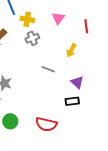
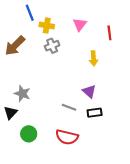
yellow arrow: (71, 50) -> (93, 58), turned -32
gray line: (48, 69) -> (69, 107), moved
purple triangle: (77, 82) -> (89, 91), moved

